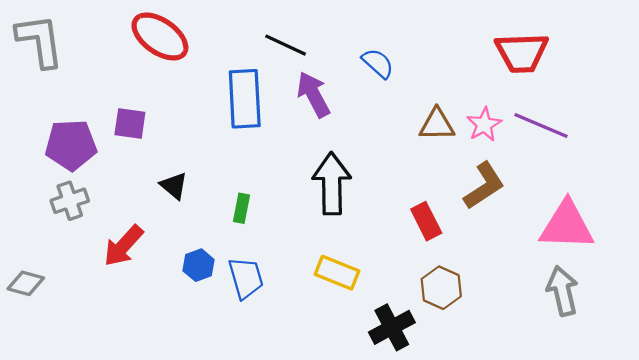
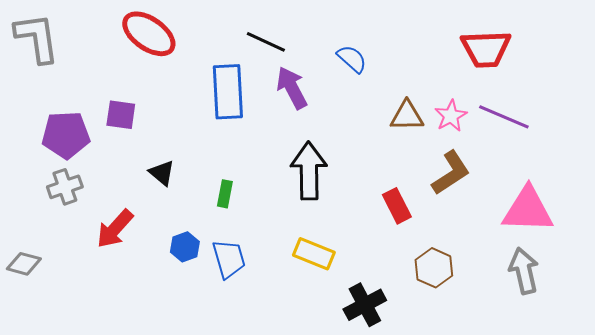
brown hexagon: (441, 288) -> (434, 268), moved

